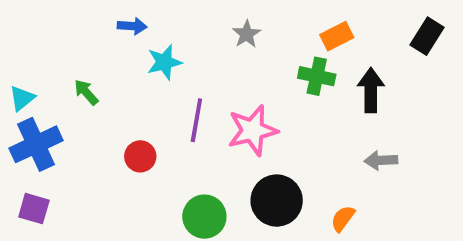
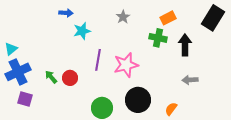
black rectangle: (427, 36) -> (213, 18), size x1.4
green arrow: (86, 92) -> (51, 77), moved
purple square: (34, 209) -> (25, 99), moved

